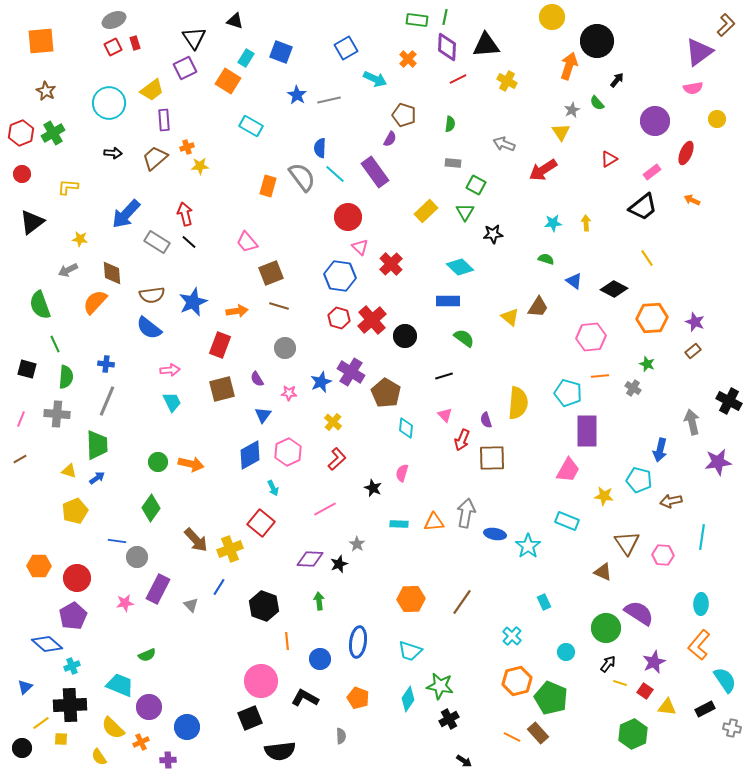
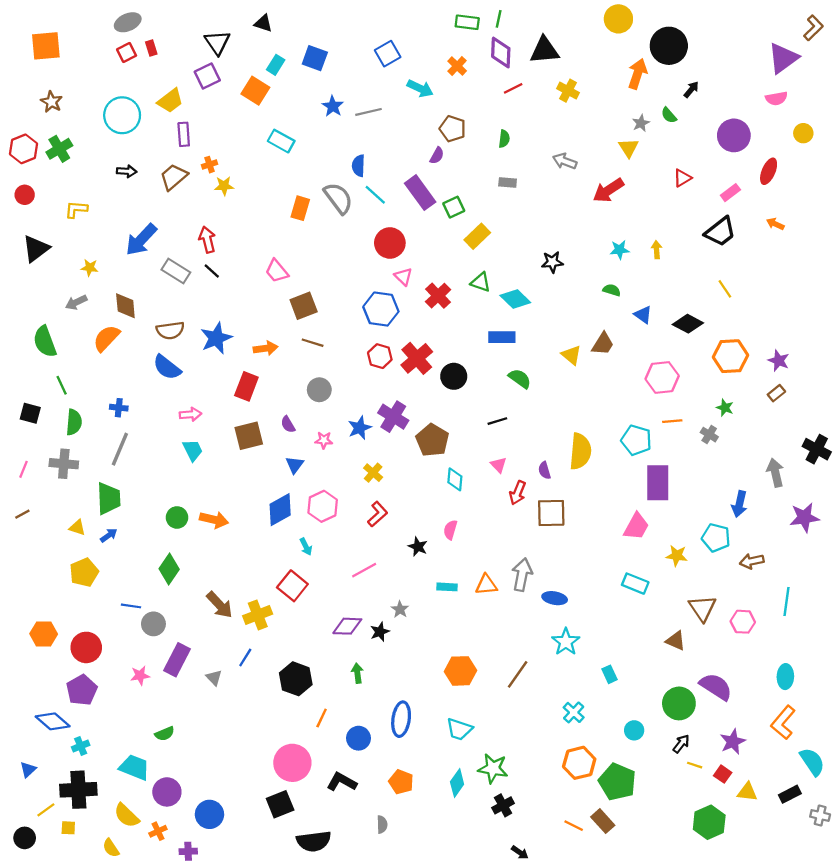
green square: (476, 185) -> (454, 207), moved, turned 36
green triangle: (465, 212) -> (481, 282), moved, turned -42
cyan star: (528, 546) -> (566, 642), moved
orange line: (287, 641) -> (322, 718), turned 30

